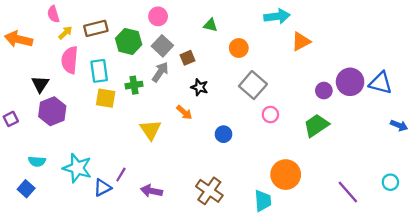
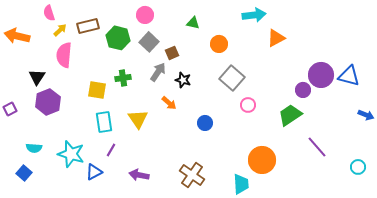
cyan rectangle: (99, 71) -> (104, 122), moved
gray arrow: (160, 72) -> (158, 72), moved
purple circle: (324, 91) -> (303, 90), moved
purple line: (121, 175) -> (111, 150), moved
purple line: (348, 192) -> (317, 147), moved

